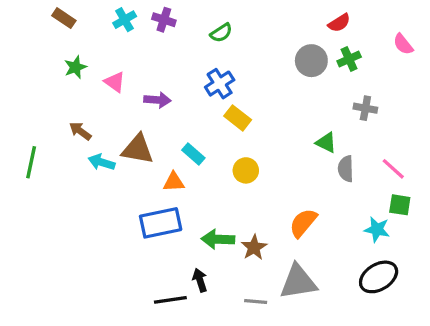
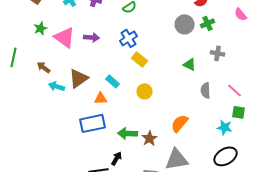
pink triangle: (115, 82) -> (64, 37), size x1.6
purple arrow: (157, 100) -> (92, 37), moved
green triangle: (326, 143) -> (190, 64), moved
brown triangle: (138, 149) -> (78, 78), turned -45
green line: (31, 162) -> (14, 57), moved
black arrow: (200, 280) -> (116, 158), turned 48

